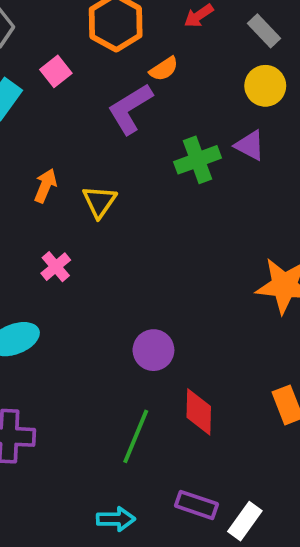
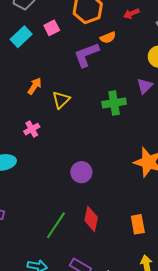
purple triangle: (250, 145) -> (145, 86), turned 36
green cross: (197, 160) -> (114, 103), moved
purple circle: (153, 350) -> (81, 172), moved

